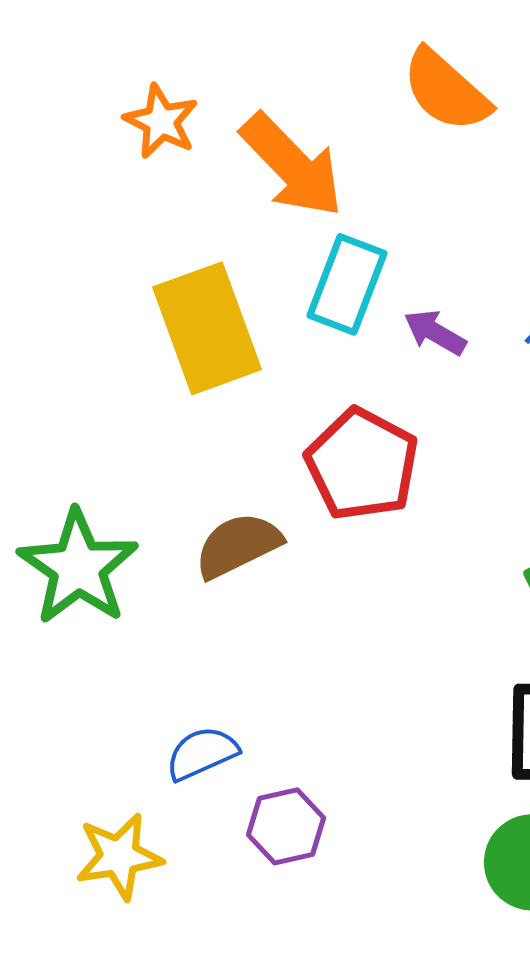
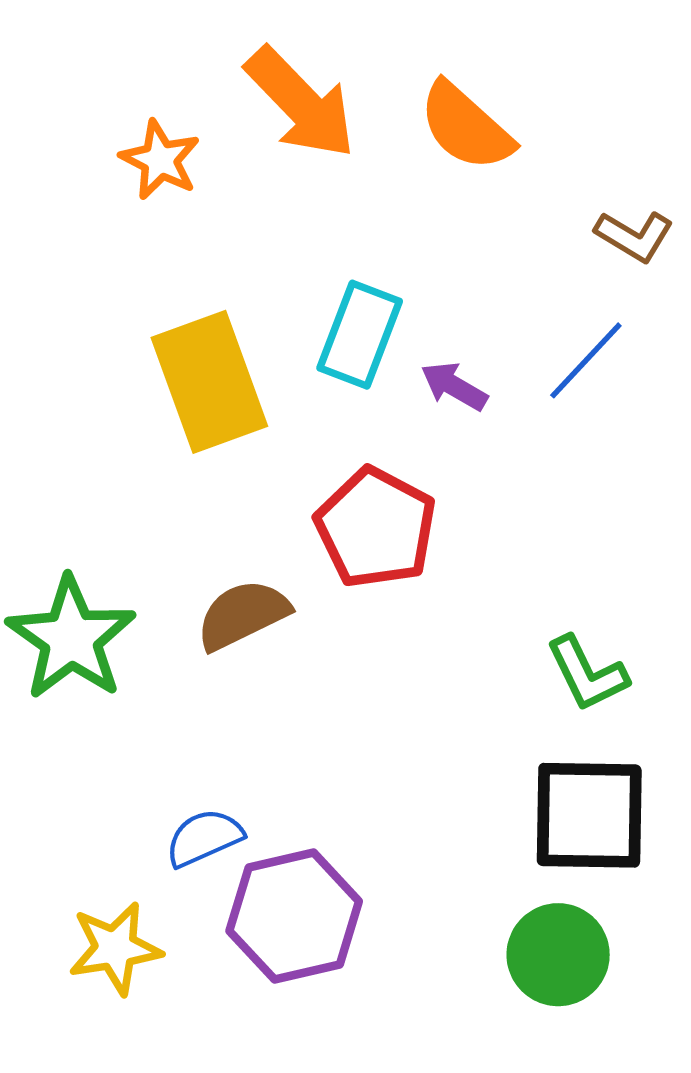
orange arrow: (292, 165) -> (301, 103), moved
purple hexagon: (286, 826) -> (294, 916), size x1.6

